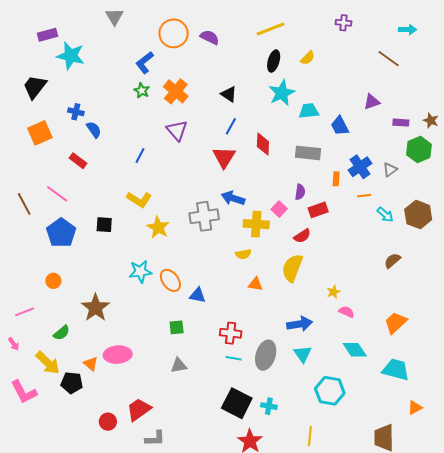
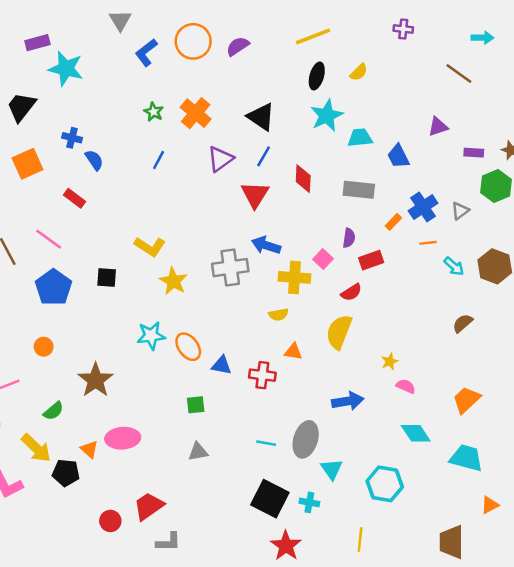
purple semicircle: (210, 37) -> (238, 46), turned -60
blue L-shape: (145, 62) -> (146, 52), moved
black triangle: (229, 94) -> (261, 117), size x1.4
purple triangle: (177, 130) -> (220, 159), moved, turned 35
blue line: (140, 156) -> (159, 160), moved
orange rectangle: (336, 179) -> (393, 222), turned 40
red cross: (231, 333) -> (262, 375), moved
cyan triangle: (303, 354) -> (332, 469), moved

